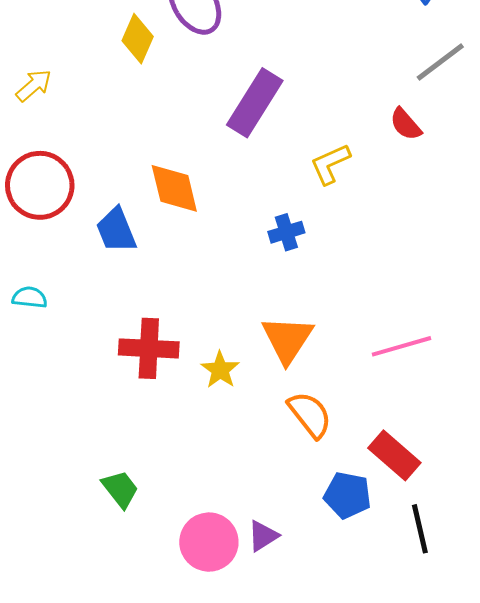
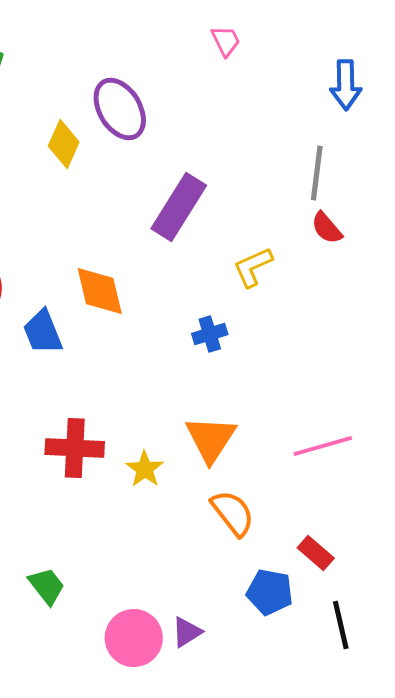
gray line: (440, 62) -> (317, 173), moved, turned -46
red rectangle: (394, 455) -> (316, 553), size x0.7

